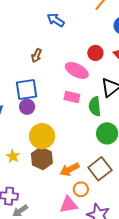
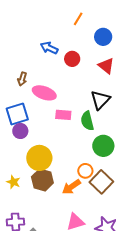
blue arrow: (56, 20) -> (49, 48), moved
red circle: (95, 53) -> (72, 59), moved
pink ellipse: (77, 70) -> (44, 93), moved
orange circle: (81, 189) -> (85, 171), moved

